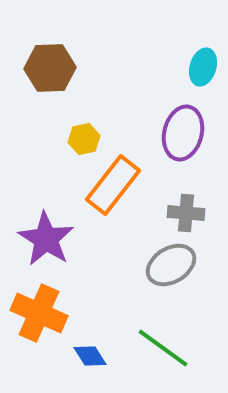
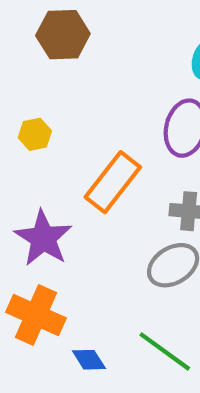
brown hexagon: (50, 68) -> (63, 35), moved
yellow hexagon: (84, 139) -> (35, 134), moved

